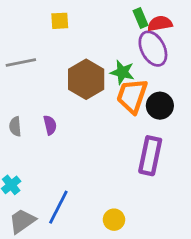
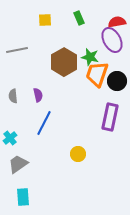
green rectangle: (140, 18) -> (79, 18), moved
blue line: (58, 207) -> (44, 123), moved
yellow circle: (114, 220) -> (78, 154), moved

